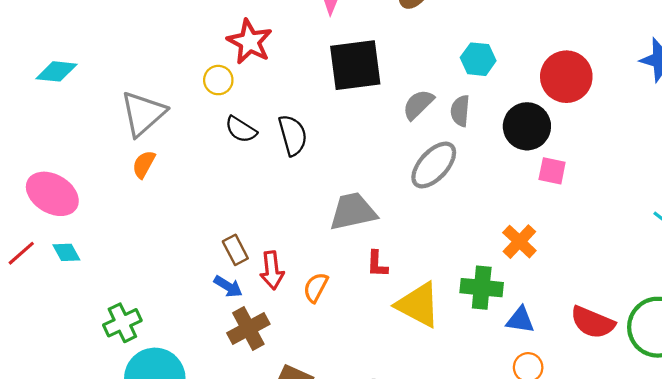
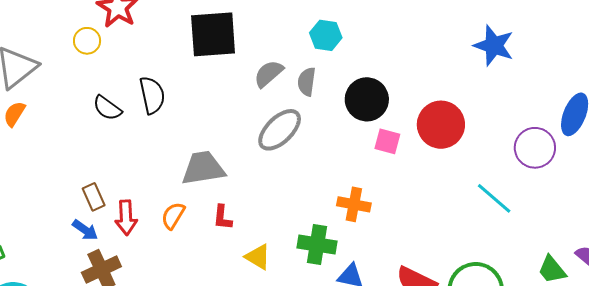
red circle: (566, 77) -> (441, 125), moved
black semicircle: (241, 129) -> (107, 108), moved
orange cross: (519, 242) -> (354, 204), turned -36
orange semicircle: (316, 287) -> (173, 216), moved
yellow triangle: (418, 305) -> (258, 257), size x0.6

